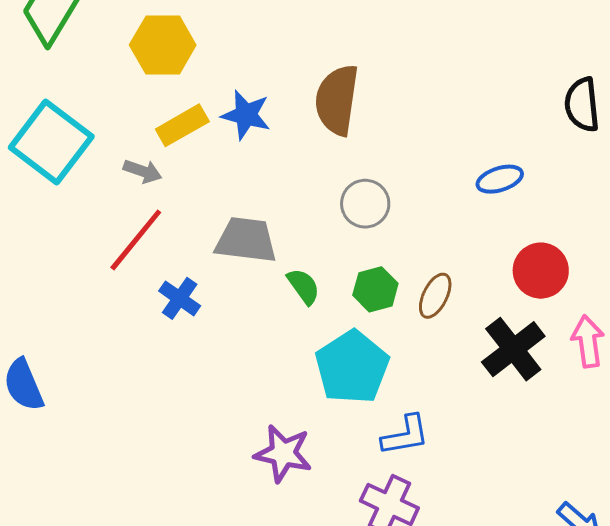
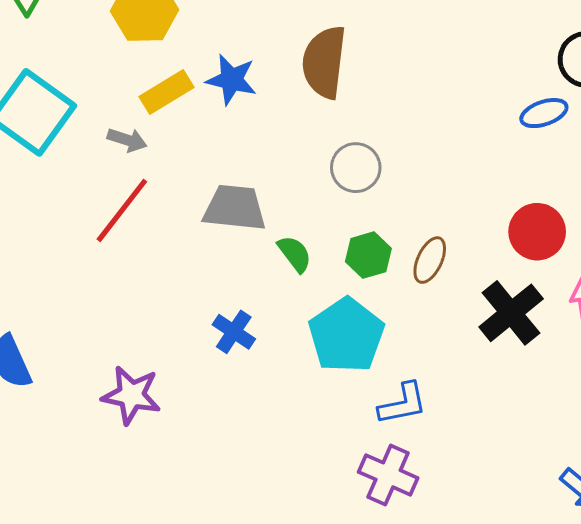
blue ellipse: (500, 179) -> (544, 113), moved
blue cross: (180, 298) -> (234, 332), moved
purple star: (283, 453) -> (131, 395), moved

